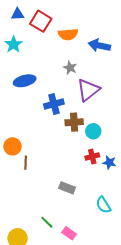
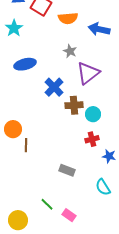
blue cross: (54, 104) -> (54, 87), turned -30
blue star: (109, 163) -> (109, 156), moved

